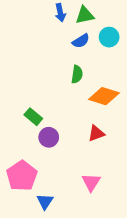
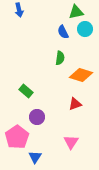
blue arrow: (60, 13) -> (19, 10), moved
green triangle: (85, 15) -> (76, 12), moved
blue semicircle: (81, 41) -> (63, 32), turned 96
purple circle: (49, 137) -> (37, 117), moved

